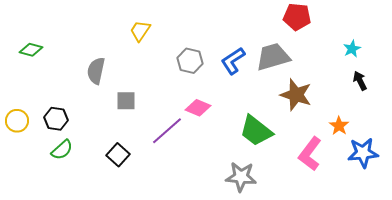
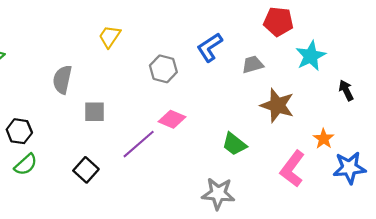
cyan star: (352, 49) -> (311, 56), moved, size x1.6
gray trapezoid: (273, 57) -> (253, 65), size x0.6
blue L-shape: (233, 61) -> (210, 47), moved
green trapezoid: (256, 131) -> (234, 144), size x0.7

